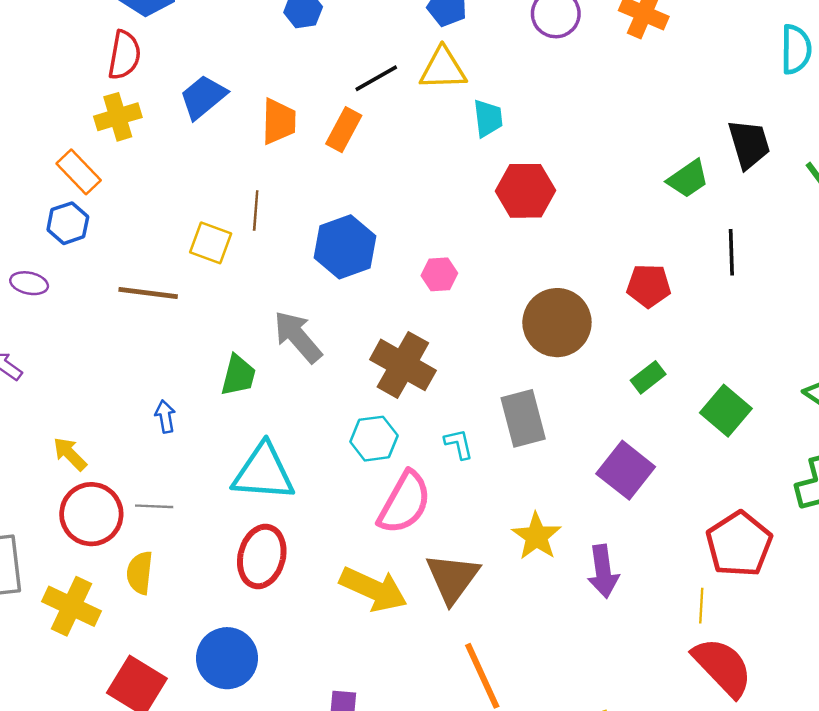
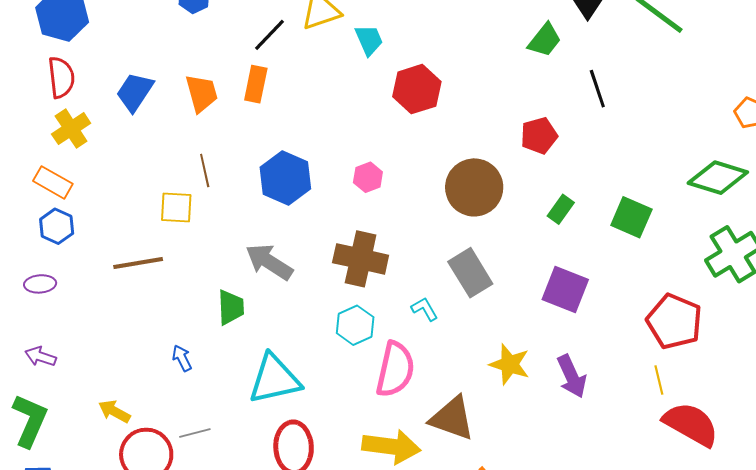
brown triangle: (452, 578) -> (452, 418), turned -30

